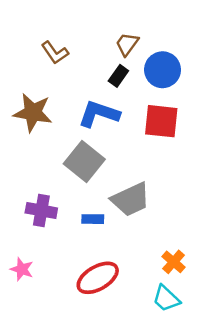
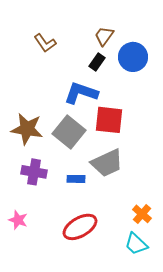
brown star: (33, 113) -> (27, 129), moved
red square: (161, 121) -> (109, 120), moved

